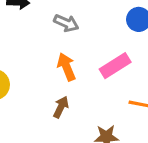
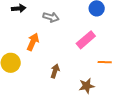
orange arrow: (66, 67) -> (33, 42), moved, turned 54

